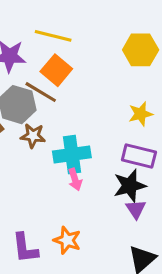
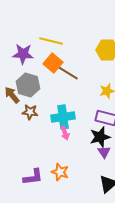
brown line: (41, 92) -> (68, 73), moved
brown star: (33, 136) -> (30, 112), moved
purple L-shape: (25, 248) -> (33, 177), turned -90

